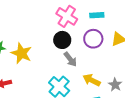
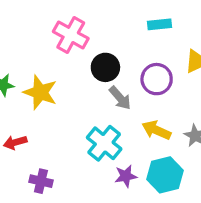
pink cross: (67, 16) -> (71, 35), moved
purple circle: (93, 39) -> (157, 79), moved

